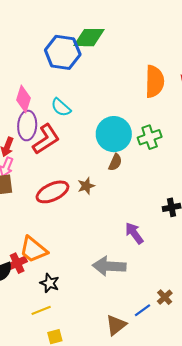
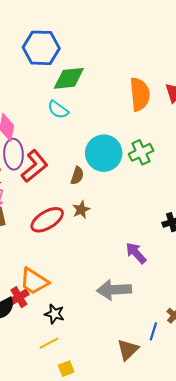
green diamond: (89, 38) -> (69, 78), moved
blue hexagon: (63, 52) -> (41, 48), moved
cyan semicircle: (61, 107) -> (58, 110), moved
brown semicircle: (115, 162) -> (77, 176), moved
blue line: (143, 310) -> (153, 331), turned -30

